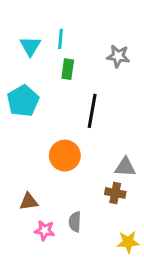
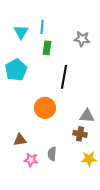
yellow star: (128, 242) -> (89, 159), moved

